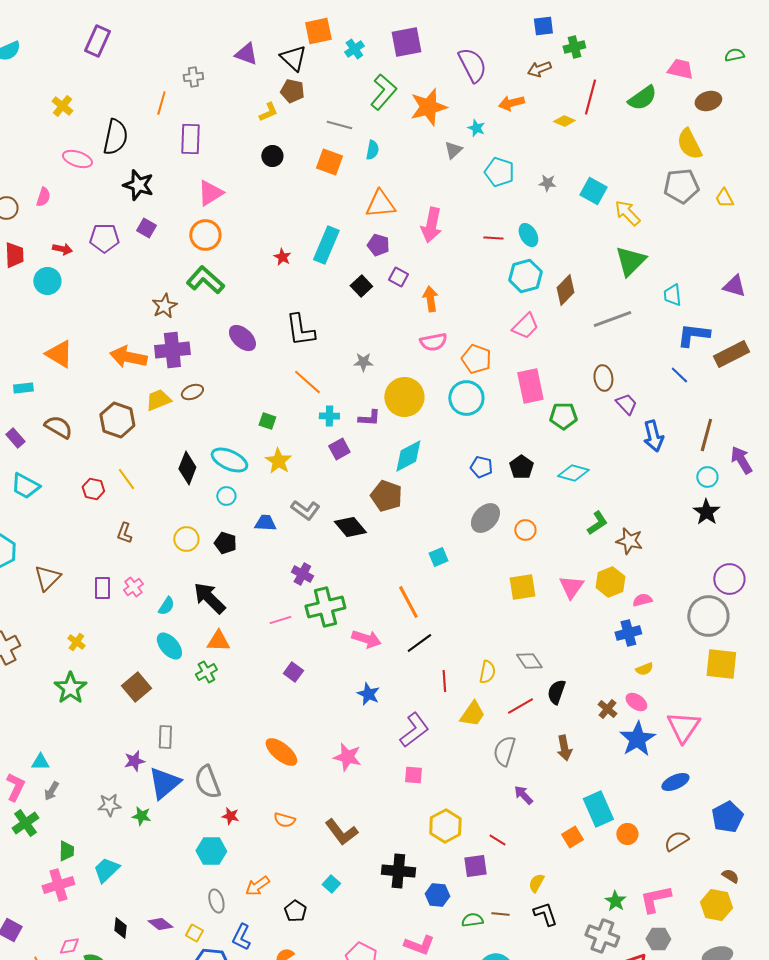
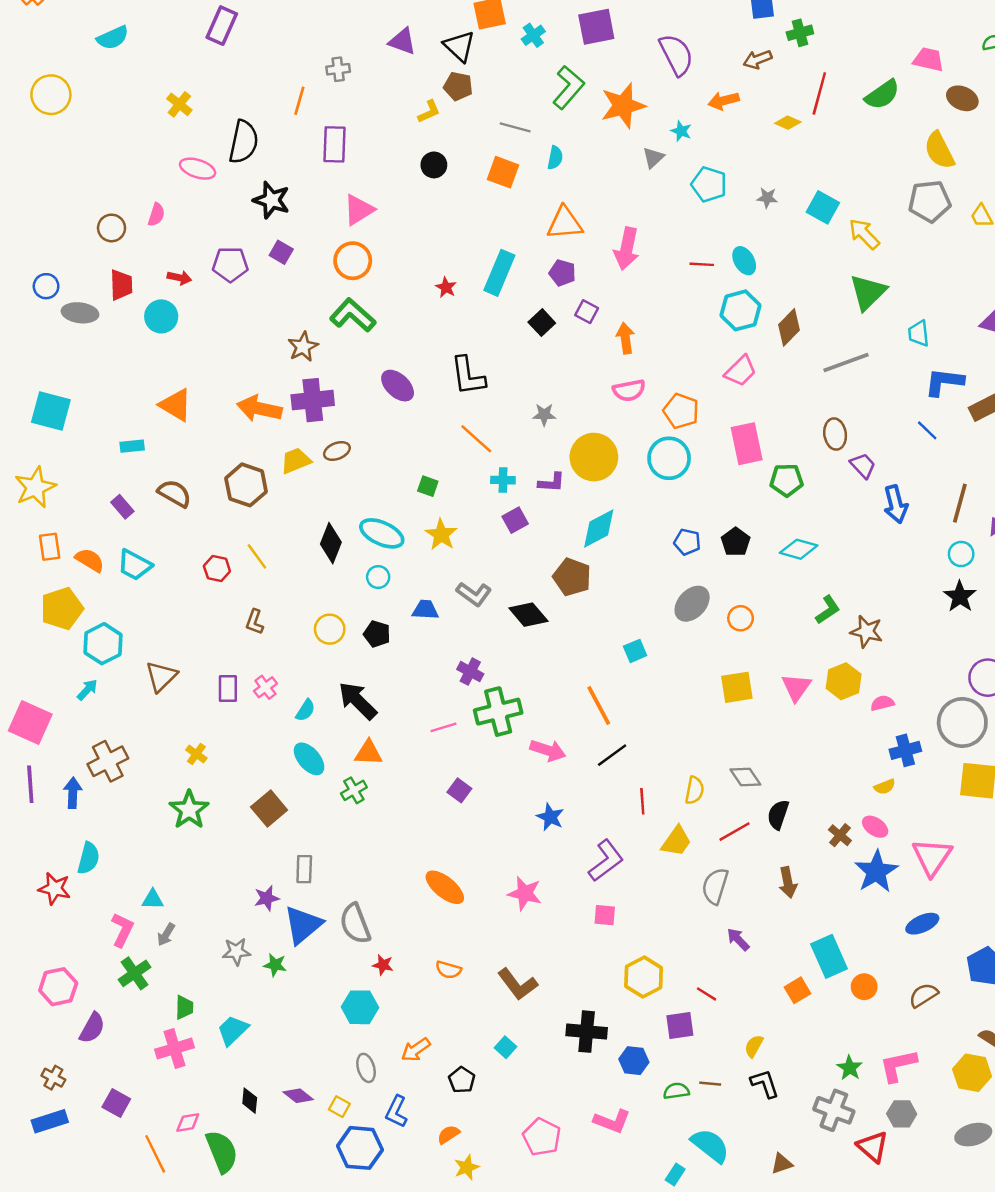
brown ellipse: (708, 101) -> (962, 98), turned 40
blue cross: (628, 633) -> (905, 750), moved

